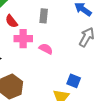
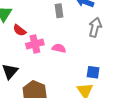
gray rectangle: (44, 16) -> (59, 11), moved

